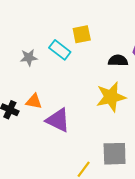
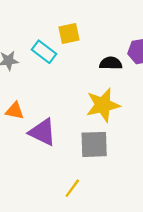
gray square: (115, 154) -> (94, 144), moved

